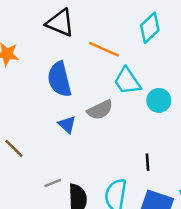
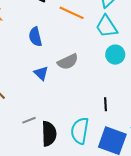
blue semicircle: (59, 79) -> (35, 37), size x0.7
cyan trapezoid: (127, 81) -> (107, 26), moved

